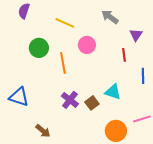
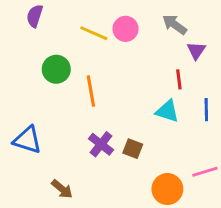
gray arrow: (110, 17) -> (175, 25), moved
pink circle: (87, 45) -> (126, 29), moved
cyan triangle: (113, 92) -> (167, 111), moved
brown square: (92, 103) -> (133, 149), turned -32

